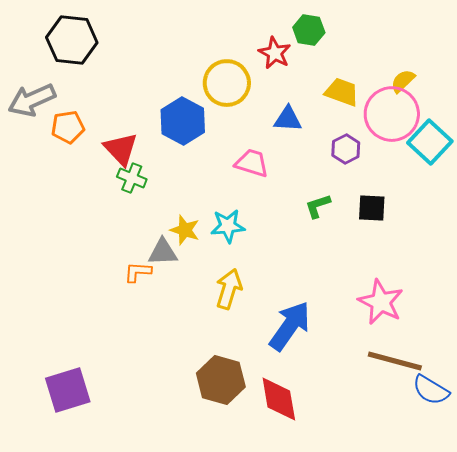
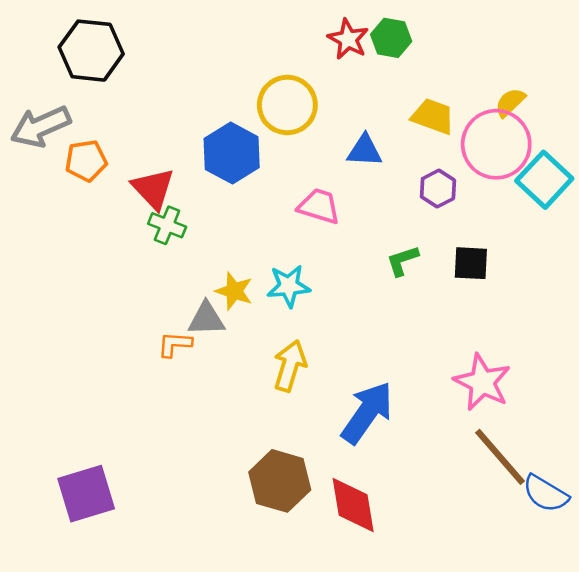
red star: (275, 53) -> (348, 39), moved
brown line: (395, 361) -> (500, 457), turned 34

